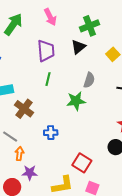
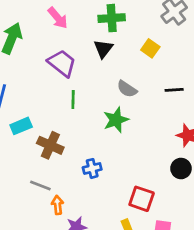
green cross: (90, 26) -> (112, 18), turned 30
purple trapezoid: (46, 51) -> (62, 63), turned -35
gray semicircle: (89, 80) -> (127, 89), turned 119

